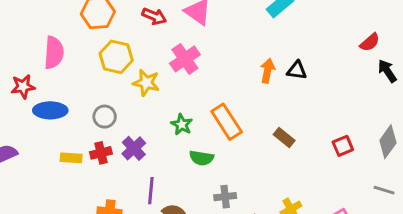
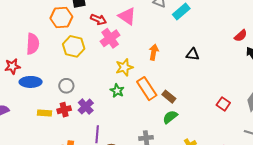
pink cross: (185, 59) -> (110, 38), moved
orange arrow: (268, 71) -> (154, 52), moved
yellow star: (146, 83) -> (124, 67), moved, turned -30
brown rectangle: (284, 138) -> (169, 97), moved
red square: (343, 146) -> (223, 104), turned -32
green semicircle: (201, 158) -> (170, 117), moved, turned 133

